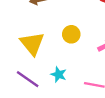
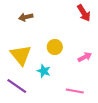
cyan star: (59, 75) -> (44, 71), moved

